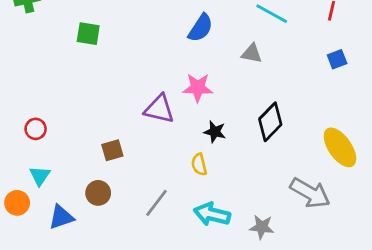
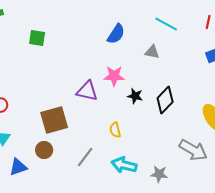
black star: (215, 132) -> (135, 96), moved
brown square: (112, 150) -> (54, 120), size x1.8

